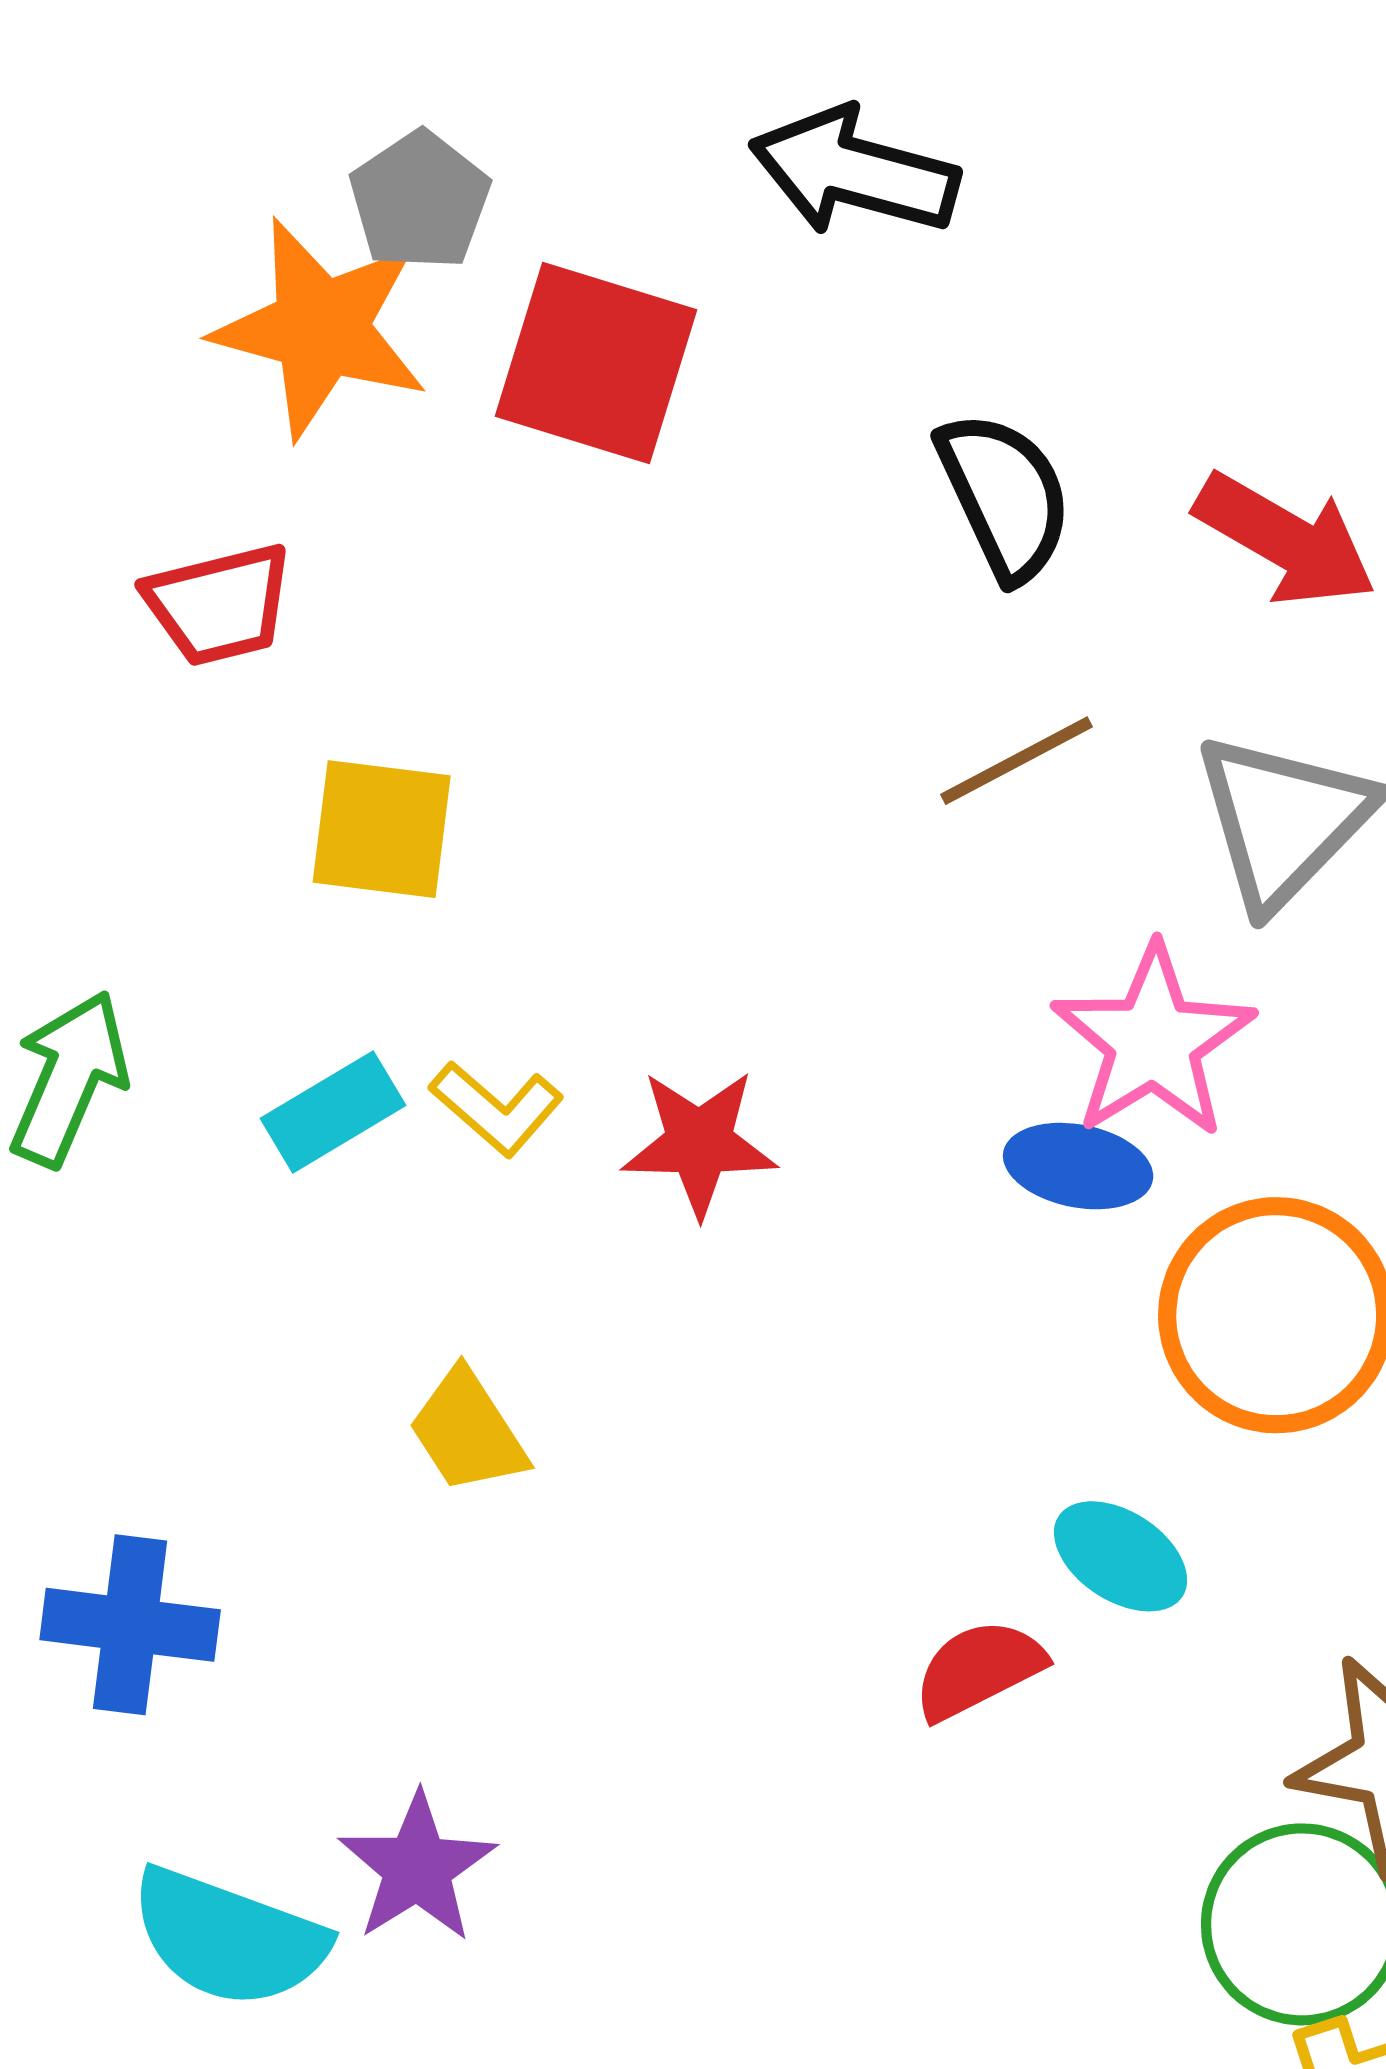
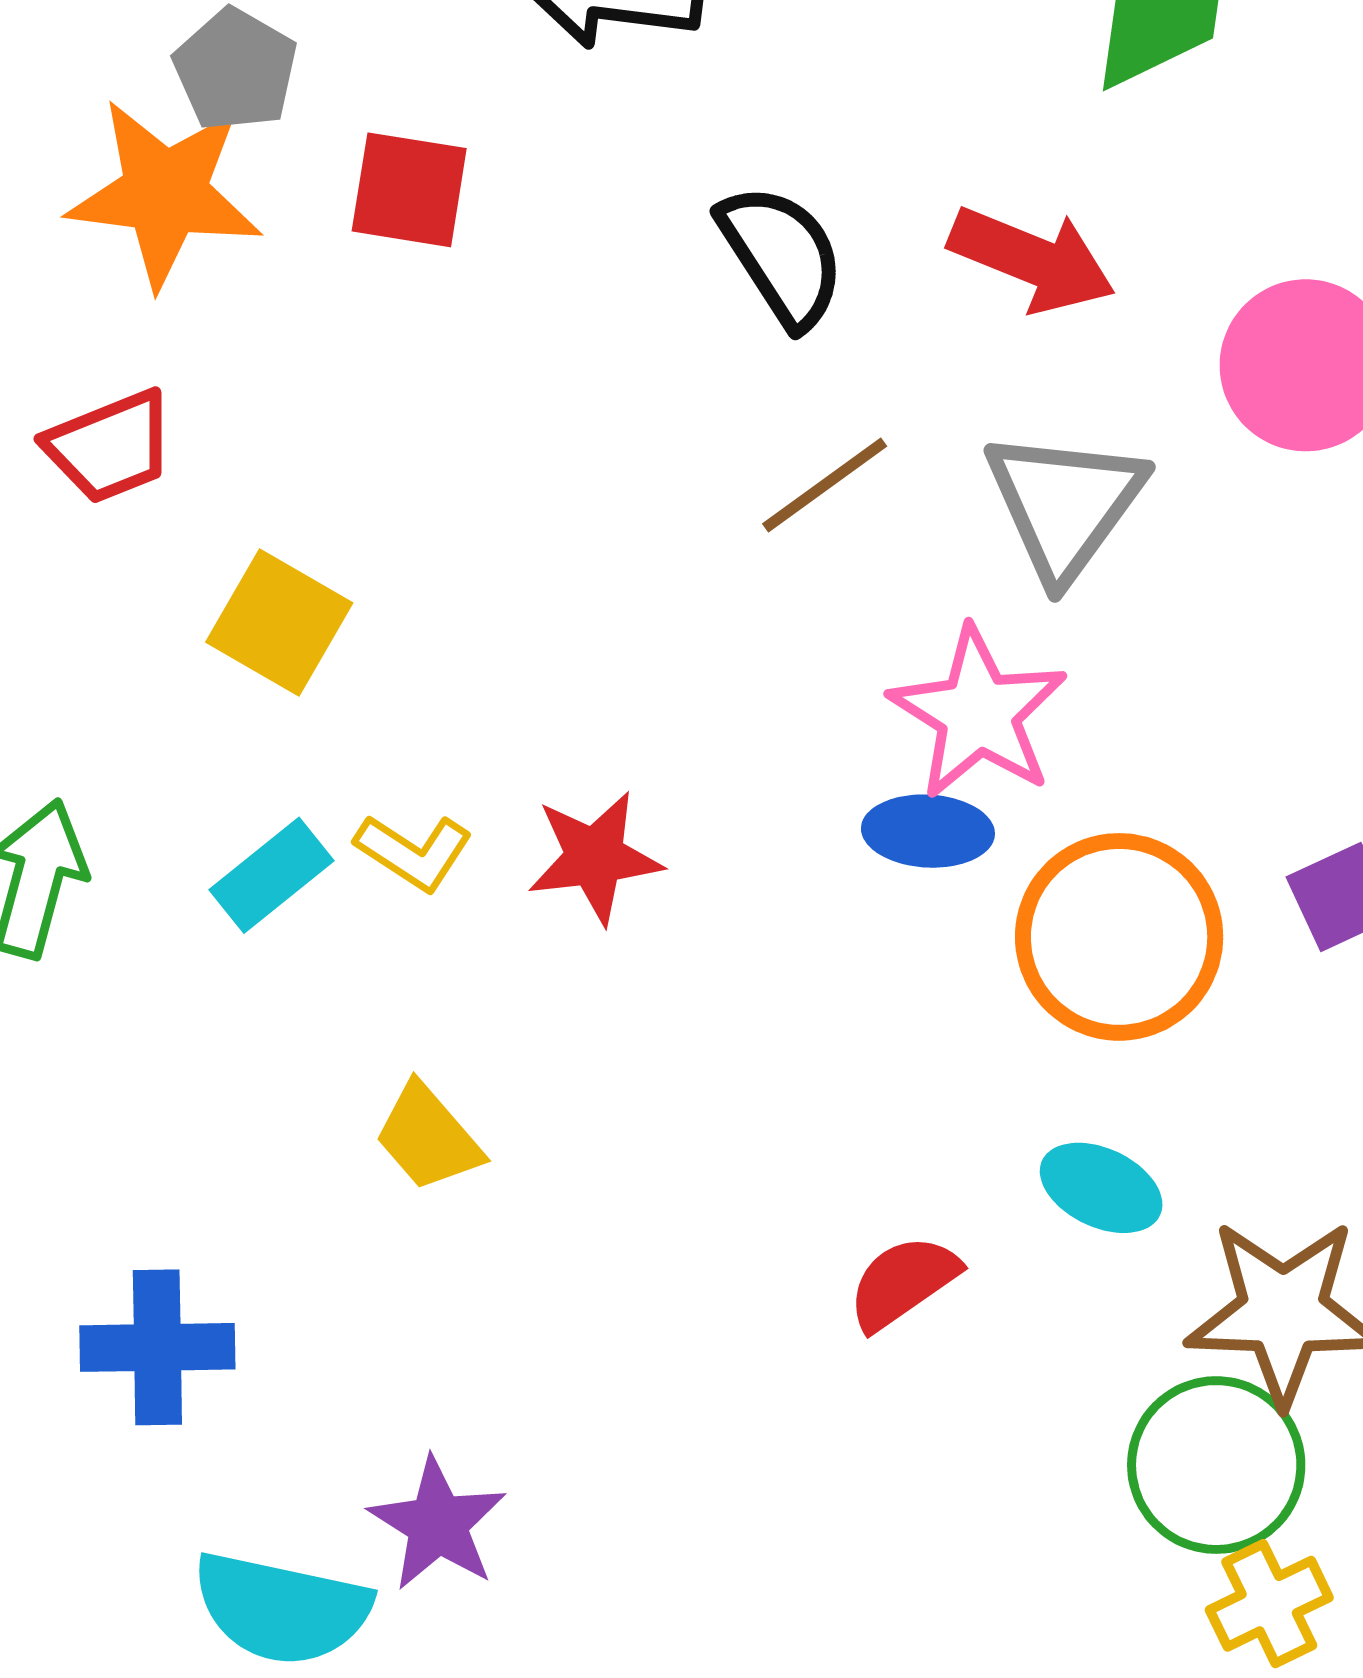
red square: (596, 363) -> (409, 190), size x0.7
yellow square: (382, 829) -> (279, 623), turned 31
cyan ellipse: (1121, 1556) -> (1101, 1188), moved

